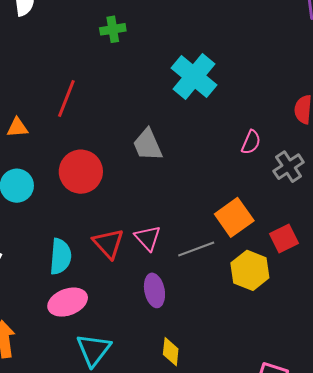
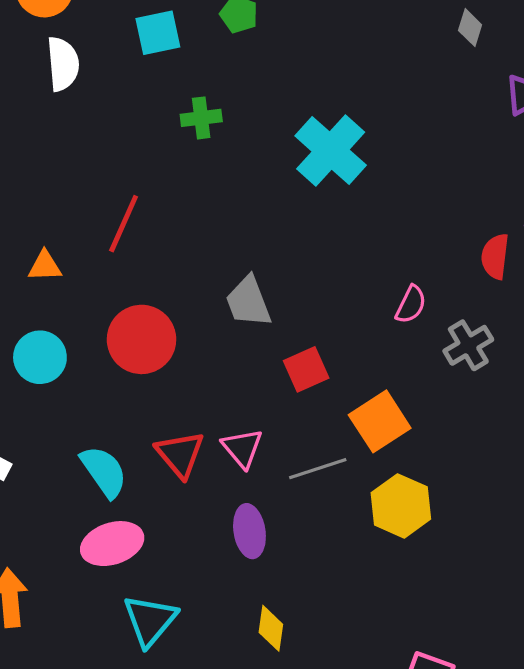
cyan cross: (194, 77) -> (331, 151), moved
red square: (284, 238) -> (306, 369), moved
cyan semicircle: (60, 256) -> (104, 472), turned -42

